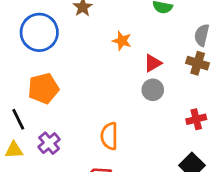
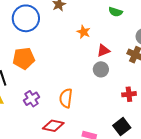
purple cross: (49, 143) -> (32, 99), moved

